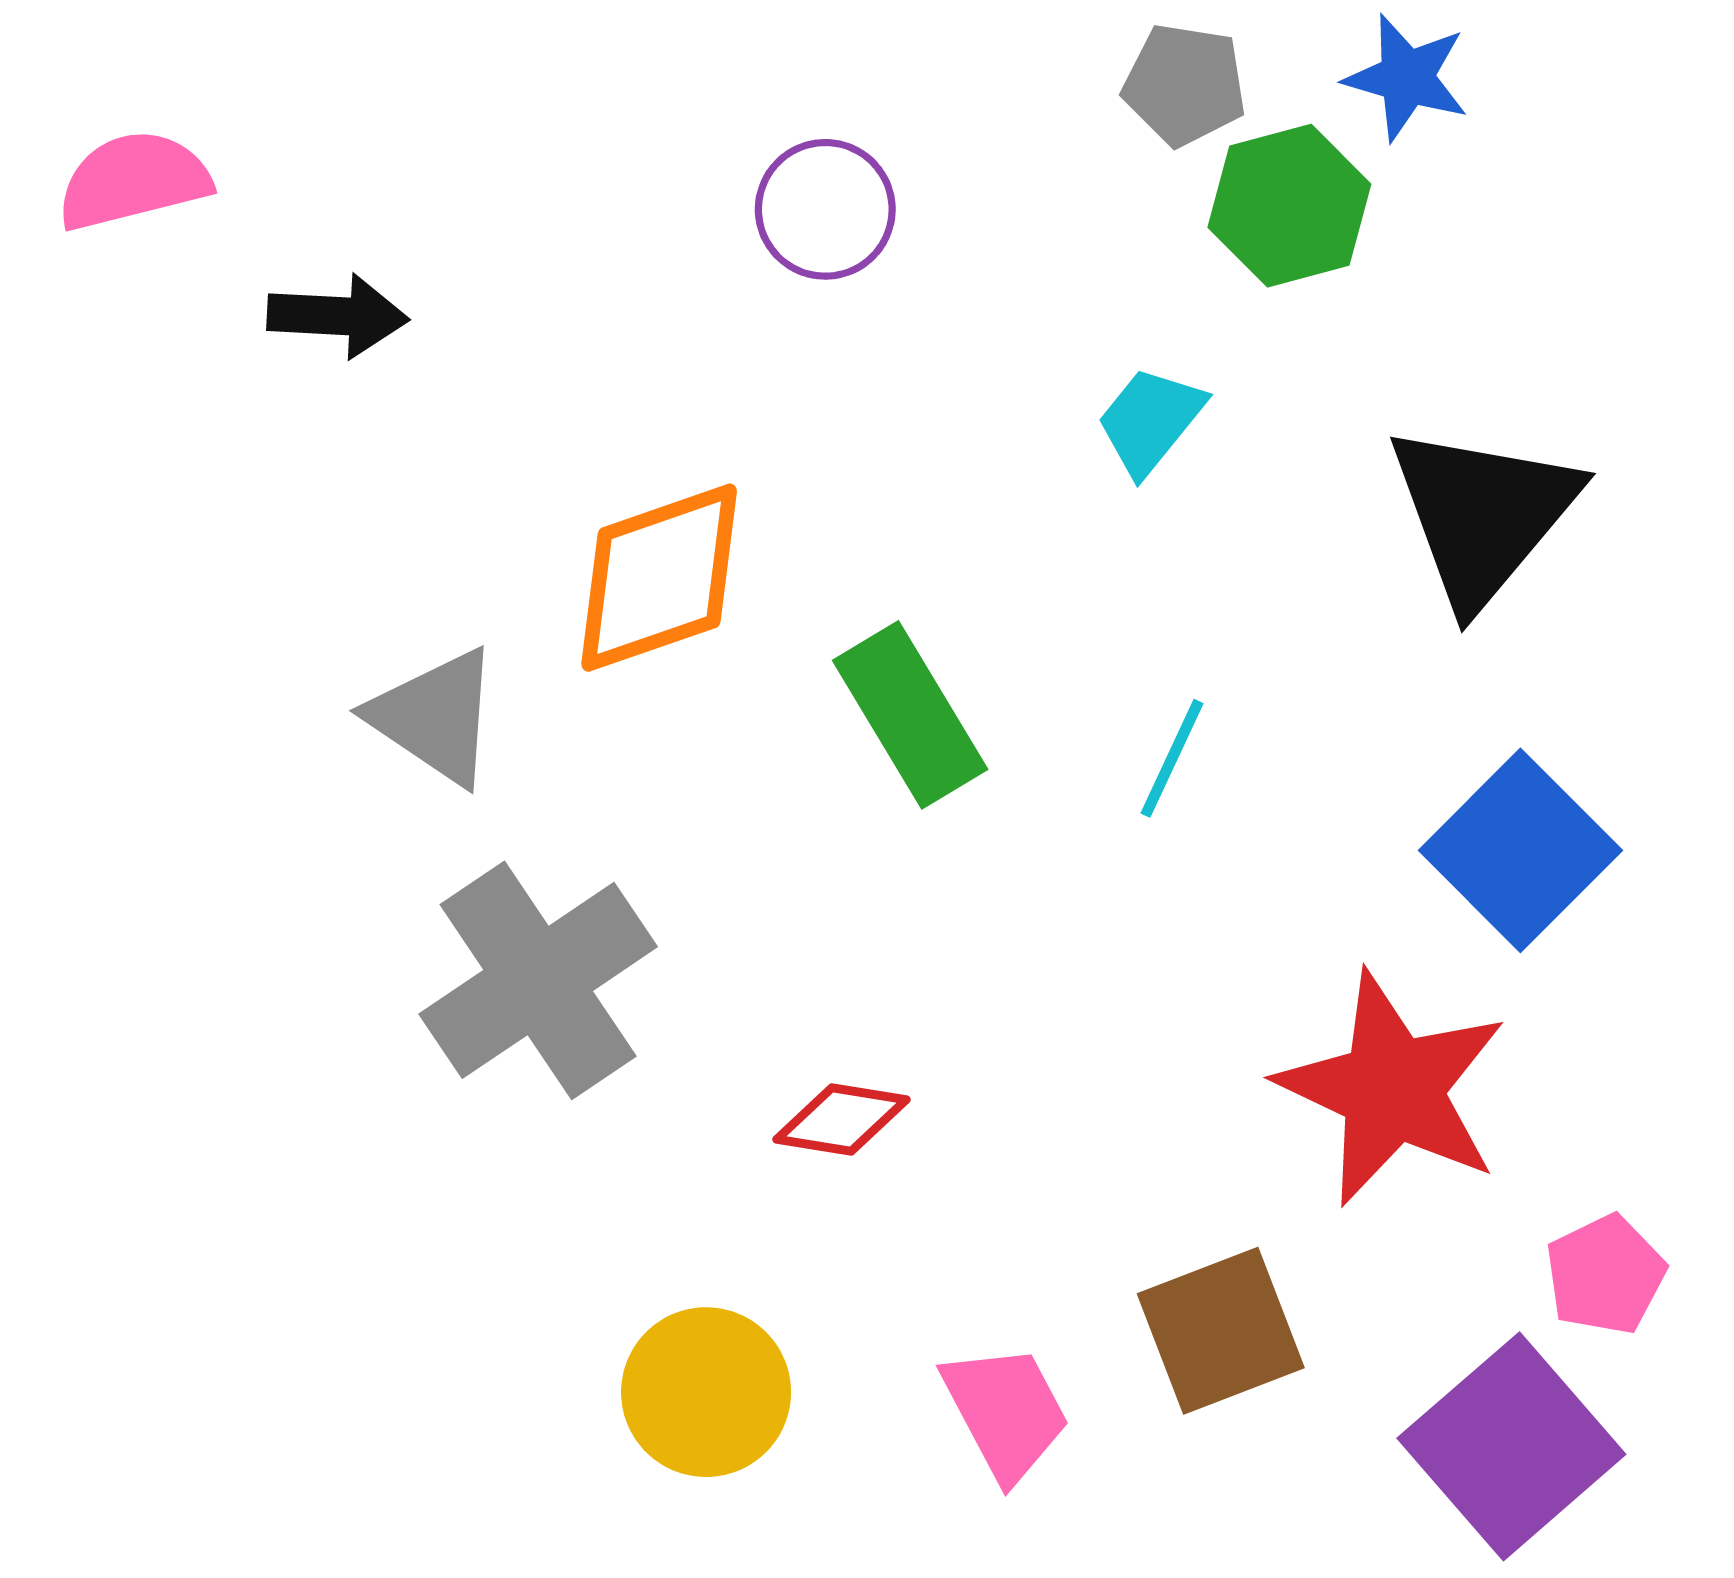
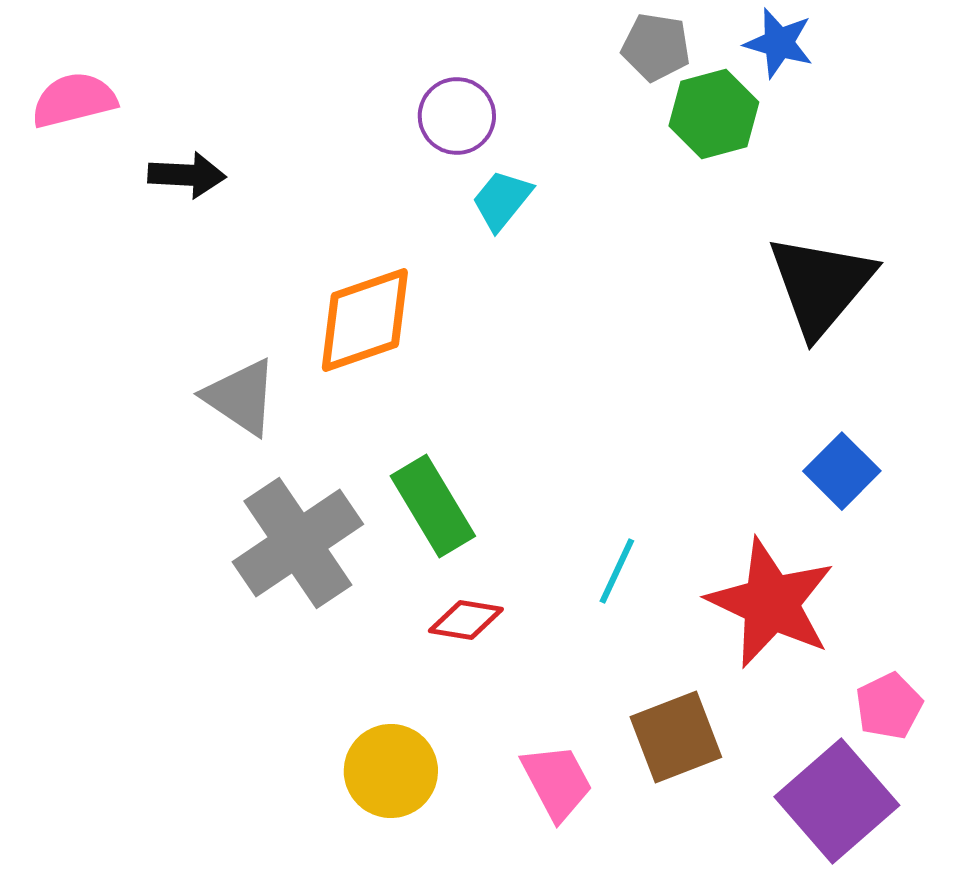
cyan trapezoid: (1150, 421) -> (502, 200), moved
green rectangle: (910, 715) -> (433, 506), moved
cyan line: (1172, 758) -> (617, 571), moved
blue square: (1520, 850) -> (842, 471), size x0.7

